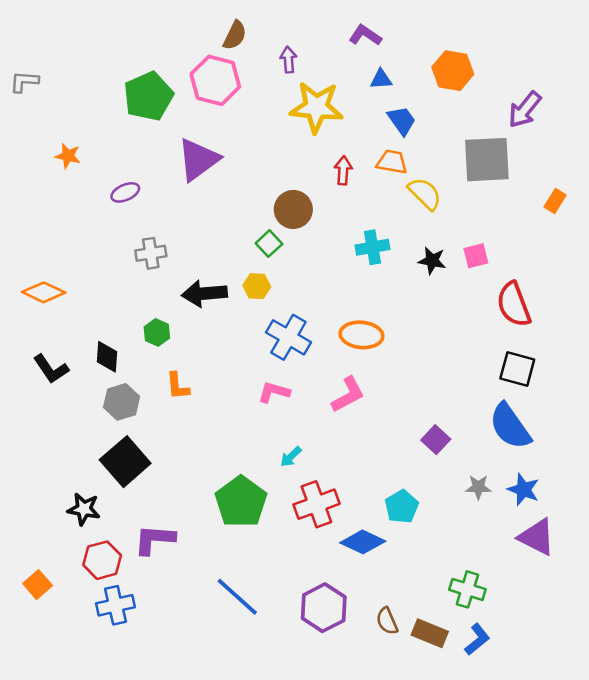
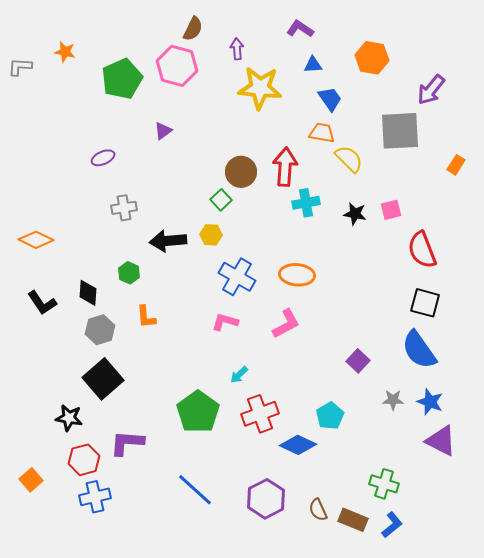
orange star: (68, 156) -> (65, 52), moved
purple triangle: (198, 160) -> (163, 131), size x0.5
red arrow: (343, 170) -> (285, 167), moved, size x1.6

